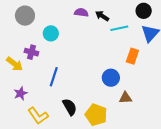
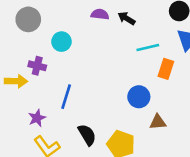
cyan line: (119, 28) -> (148, 48), moved
yellow arrow: (15, 64) -> (16, 81), turned -36
purple star: (21, 93) -> (37, 118), moved

